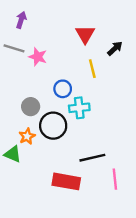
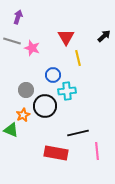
red triangle: (85, 34) -> (66, 37), moved
black arrow: (115, 48) -> (104, 36), moved

